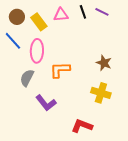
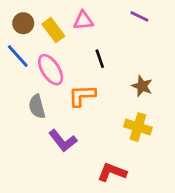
black line: (83, 12) -> (100, 59), moved
pink ellipse: (37, 51) -> (51, 70), turned -35
gray semicircle: (27, 78) -> (37, 107), turned -42

